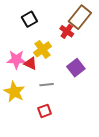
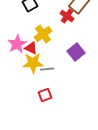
pink star: (16, 60) -> (17, 44), turned -30
yellow star: (14, 92) -> (33, 63), moved, turned -30

